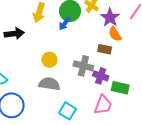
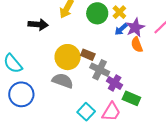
blue arrow: (64, 24) -> (121, 29), moved
brown rectangle: (105, 49) -> (88, 55), moved
yellow circle: (49, 60) -> (68, 57), size x1.6
cyan square: (67, 111) -> (86, 112), moved

